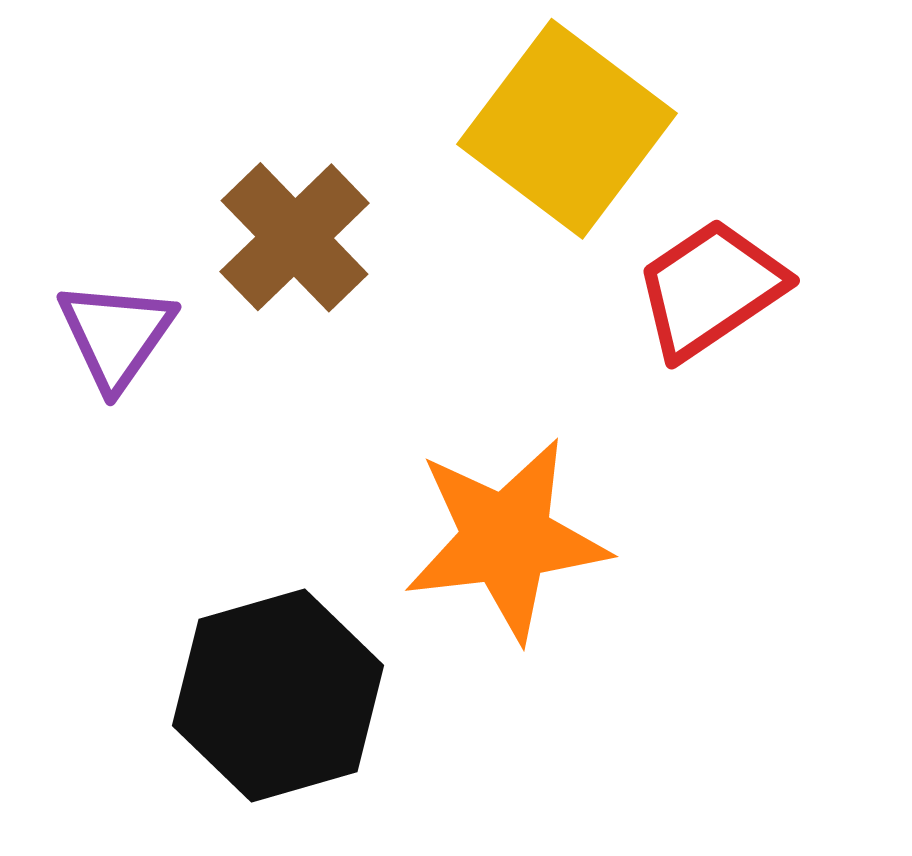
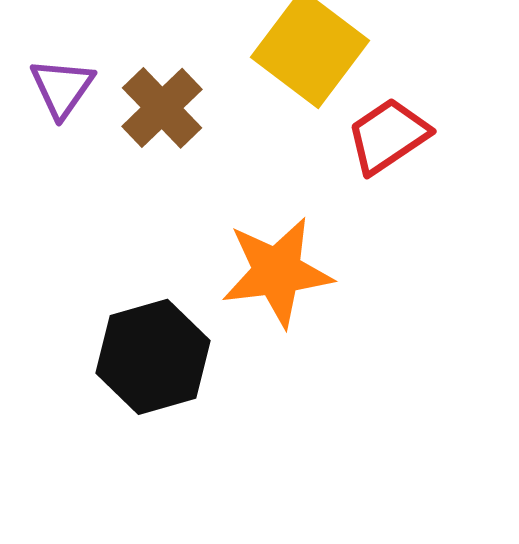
purple triangle: (116, 335) -> (62, 88), moved

